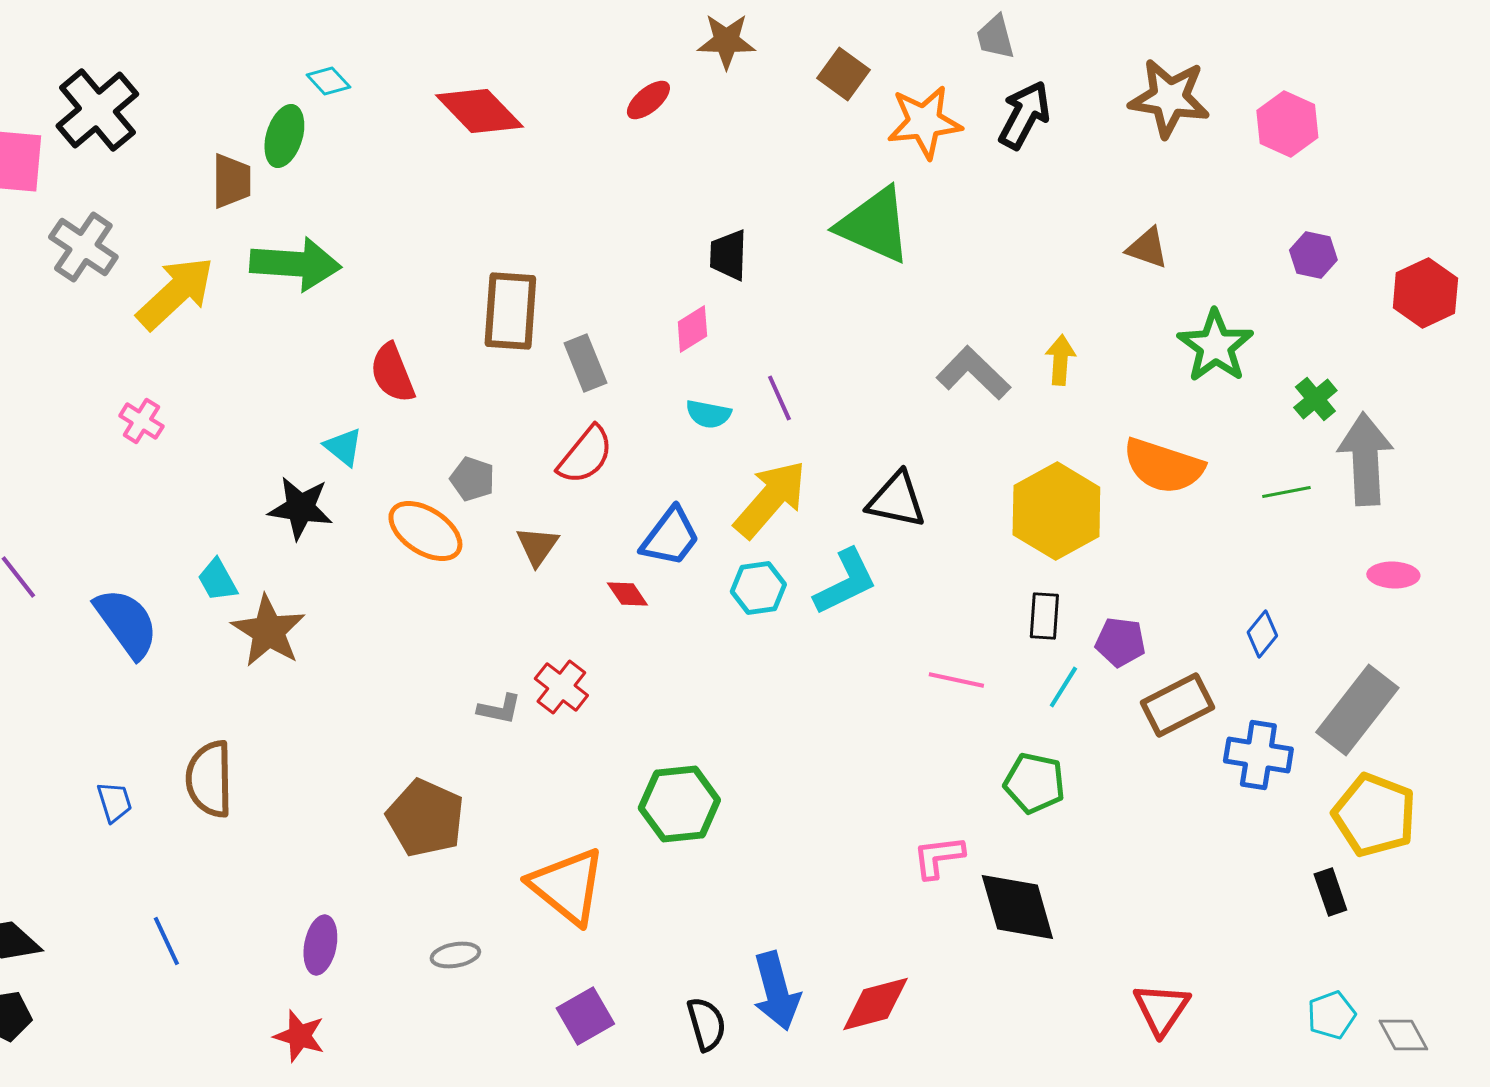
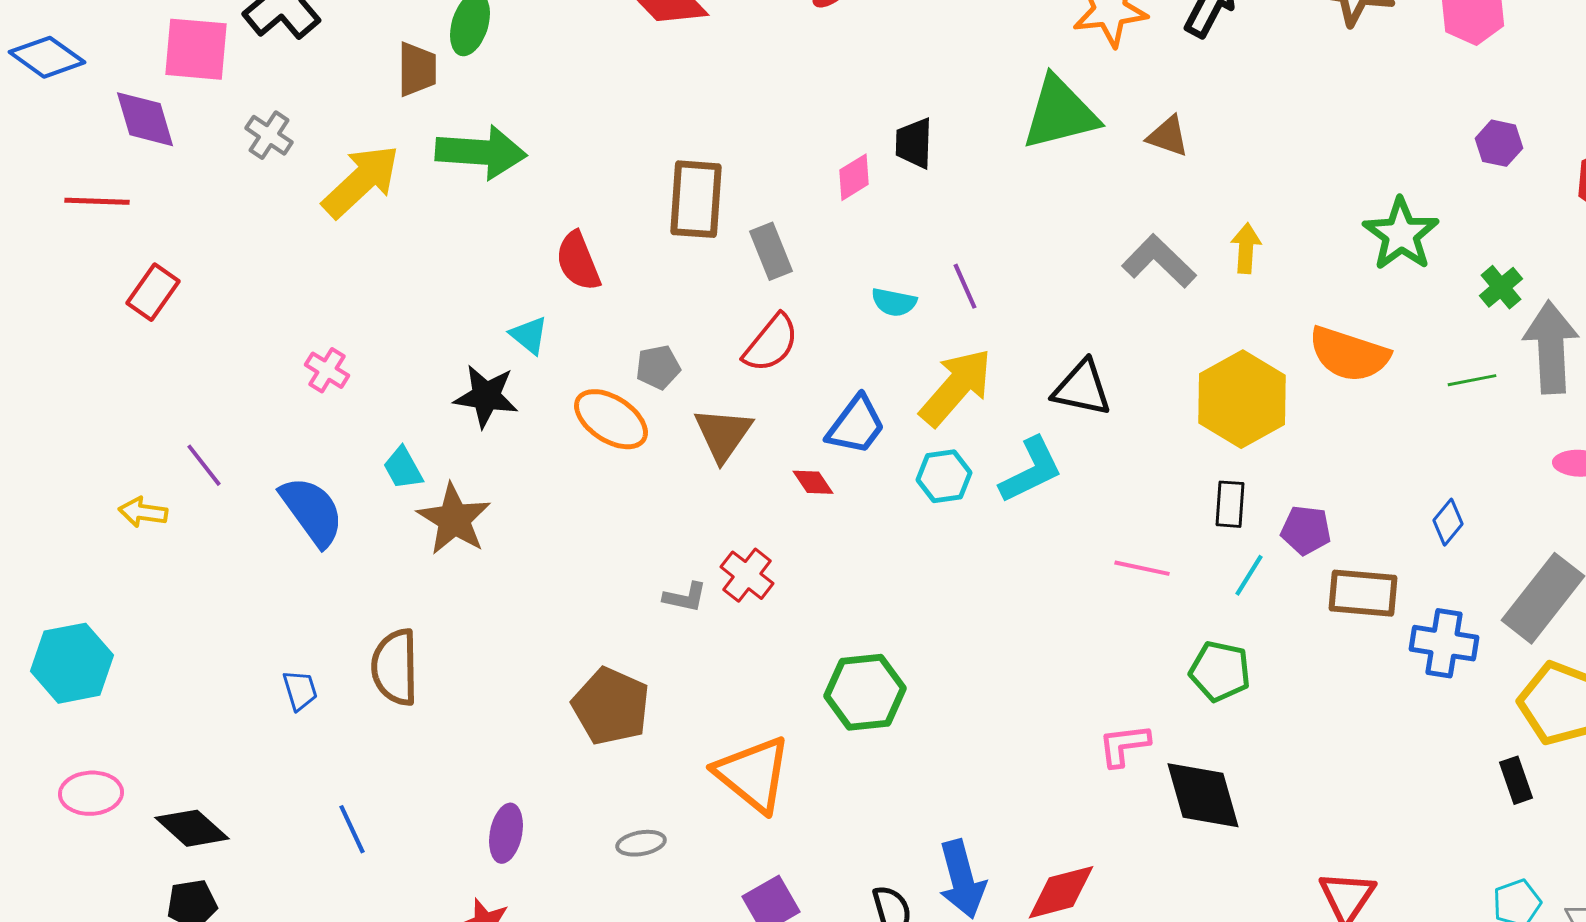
green triangle: (874, 225) -> (1060, 113), turned -38
gray cross: (83, 247) -> (269, 135), size x0.7
brown triangle: (1147, 248) -> (1168, 136), moved
pink diamond: (692, 329) -> (854, 177), moved
pink cross: (141, 421) -> (327, 370), moved
gray pentagon: (472, 479) -> (658, 367), turned -30
brown triangle: (537, 546) -> (723, 434), size x1.4
brown rectangle: (1177, 705) -> (1363, 593), turned 32

